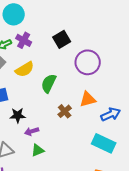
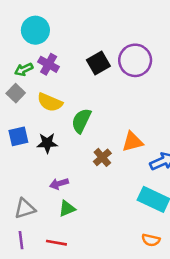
purple circle: (88, 62) -> (135, 60), moved
yellow semicircle: (25, 69) -> (50, 102), turned 54
black star: (18, 115) -> (47, 143), moved

